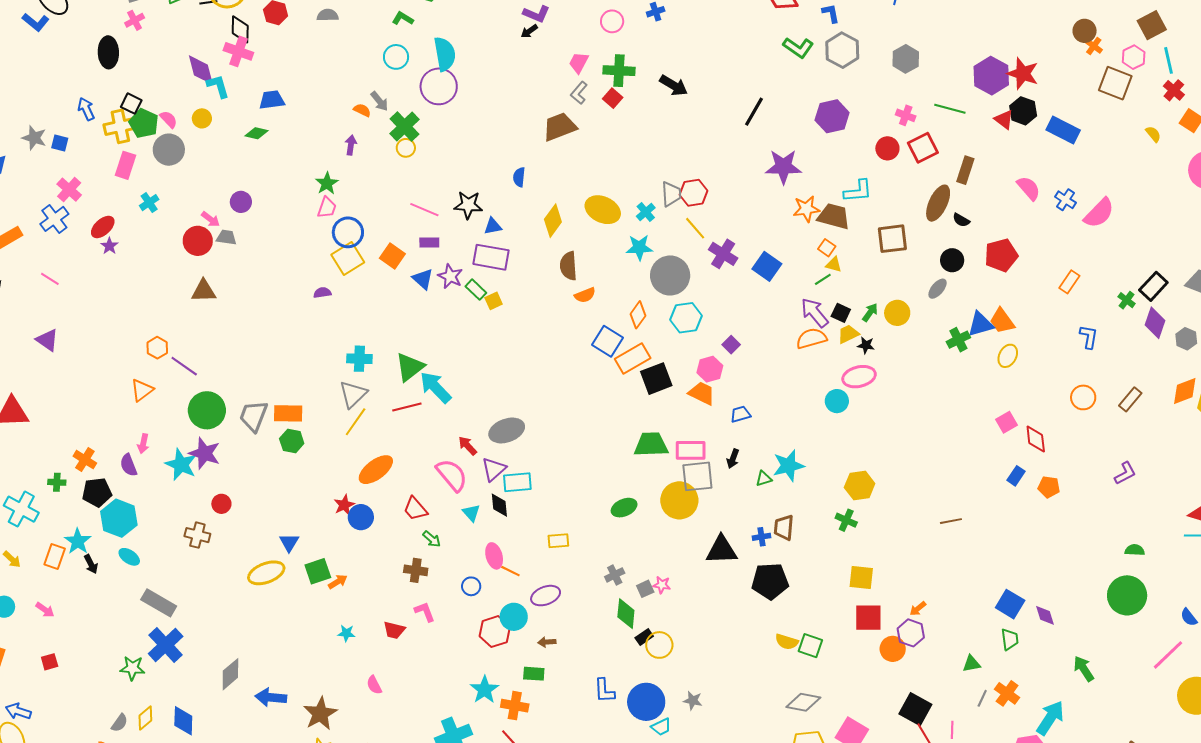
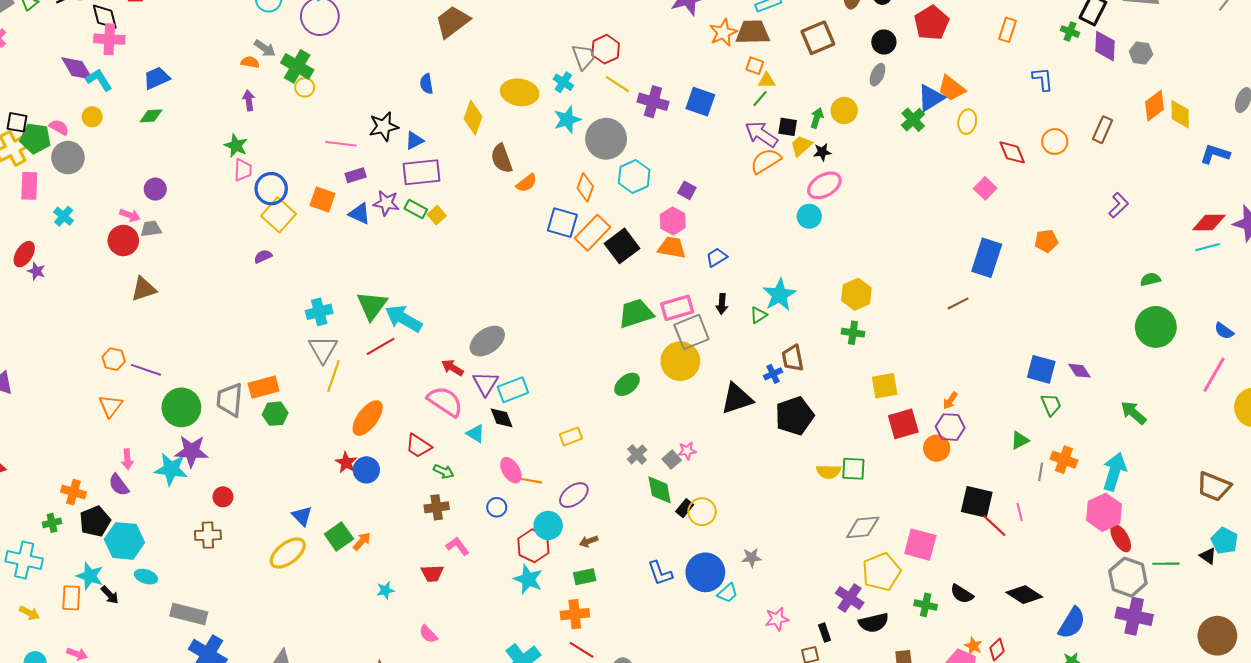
red diamond: (1036, 439) -> (1012, 152), moved
blue rectangle: (1016, 476) -> (987, 258), moved, size x1.8
cyan star: (484, 690) -> (528, 579), moved

